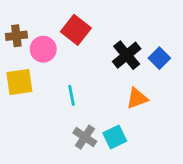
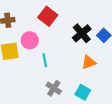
pink circle: (43, 49) -> (30, 40), moved
cyan square: (115, 137) -> (83, 92), moved, turned -35

